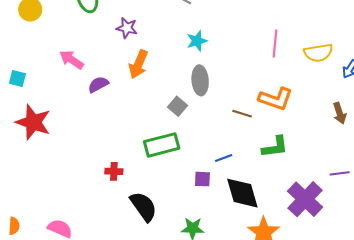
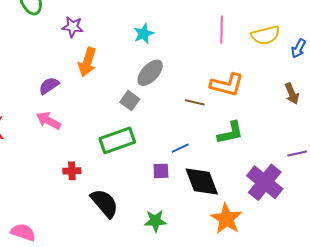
pink arrow: (72, 60) -> (49, 121), moved
gray ellipse: (200, 80) -> (150, 73), turned 52

